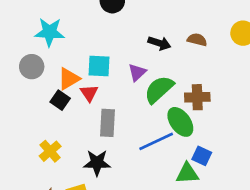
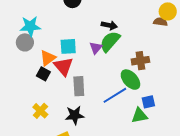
brown semicircle: (197, 40) -> (160, 22), moved
gray circle: (32, 67) -> (25, 42), moved
green semicircle: (159, 89) -> (110, 41), moved
red triangle: (89, 93) -> (63, 66), size x1.5
blue square: (202, 156) -> (148, 102), turned -32

